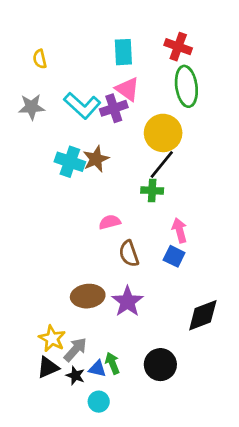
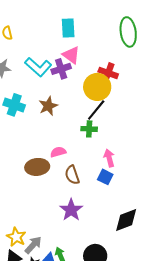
red cross: (178, 47) -> (108, 73), moved
green ellipse: (186, 86) -> (128, 32), moved
cyan cross: (70, 162) -> (14, 105), moved
brown ellipse: (88, 296) -> (37, 167), moved

